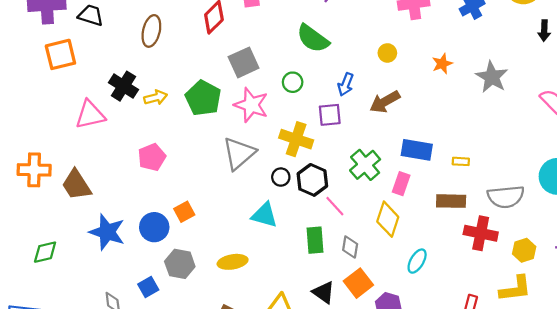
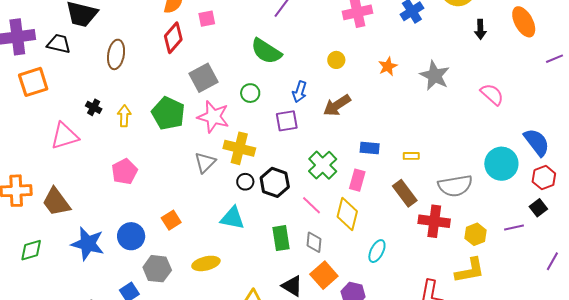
black cross: (123, 86) -> (94, 107), size x0.6
yellow arrow: (156, 98) -> (124, 116), turned -70
yellow cross: (296, 139) -> (239, 148), moved
blue rectangle: (417, 150) -> (370, 148), size x0.7
gray triangle: (239, 153) -> (205, 162), size x0.7
brown rectangle: (451, 201) -> (405, 193), turned 56
pink line: (335, 206) -> (311, 205), moved
orange square: (184, 212) -> (171, 220), moved
green diamond: (45, 252) -> (31, 250), moved

